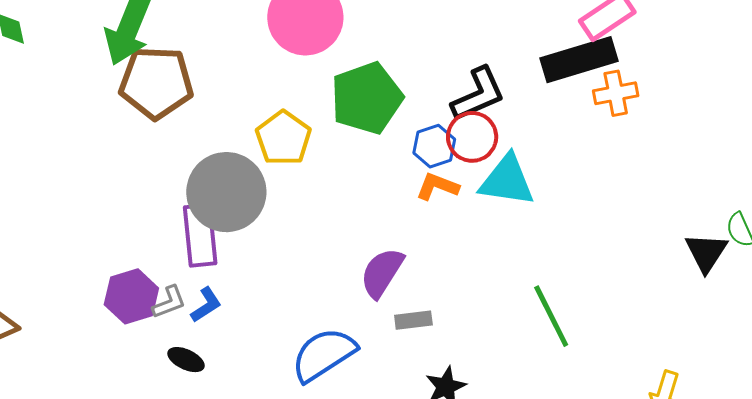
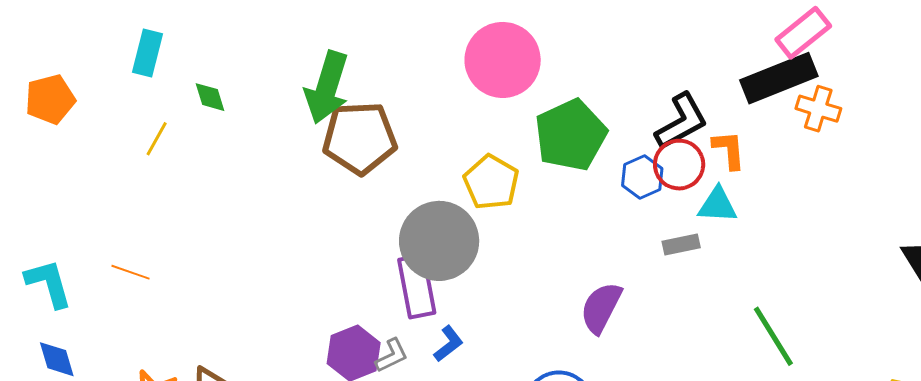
orange cross: (616, 93) -> (818, 109), turned 33
cyan triangle: (507, 181) -> (718, 205), size x0.7
orange L-shape: (437, 186) -> (729, 150), moved, turned 69
blue L-shape: (206, 305) -> (449, 344), moved
gray rectangle: (413, 320) -> (681, 245), moved

